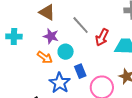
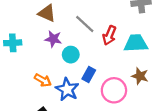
orange arrow: (45, 57) -> (43, 80), moved
blue rectangle: (80, 71) -> (89, 75), turned 56

